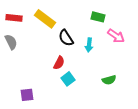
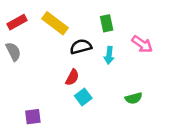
green rectangle: (98, 17) -> (107, 23), moved, turned 64
red rectangle: (14, 18) -> (17, 22), turned -35
black semicircle: (66, 38) -> (81, 47), turned 108

